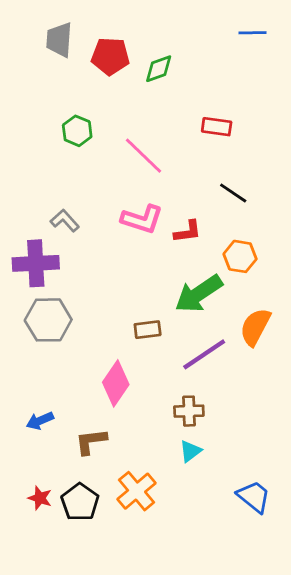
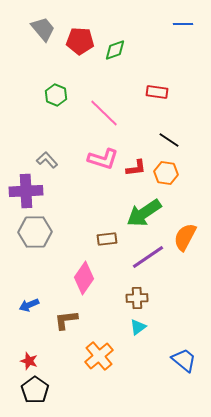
gray trapezoid: (59, 40) -> (43, 29), turned 136
orange hexagon: (240, 256) -> (166, 173), moved
black pentagon: (80, 502) -> (35, 390), moved

